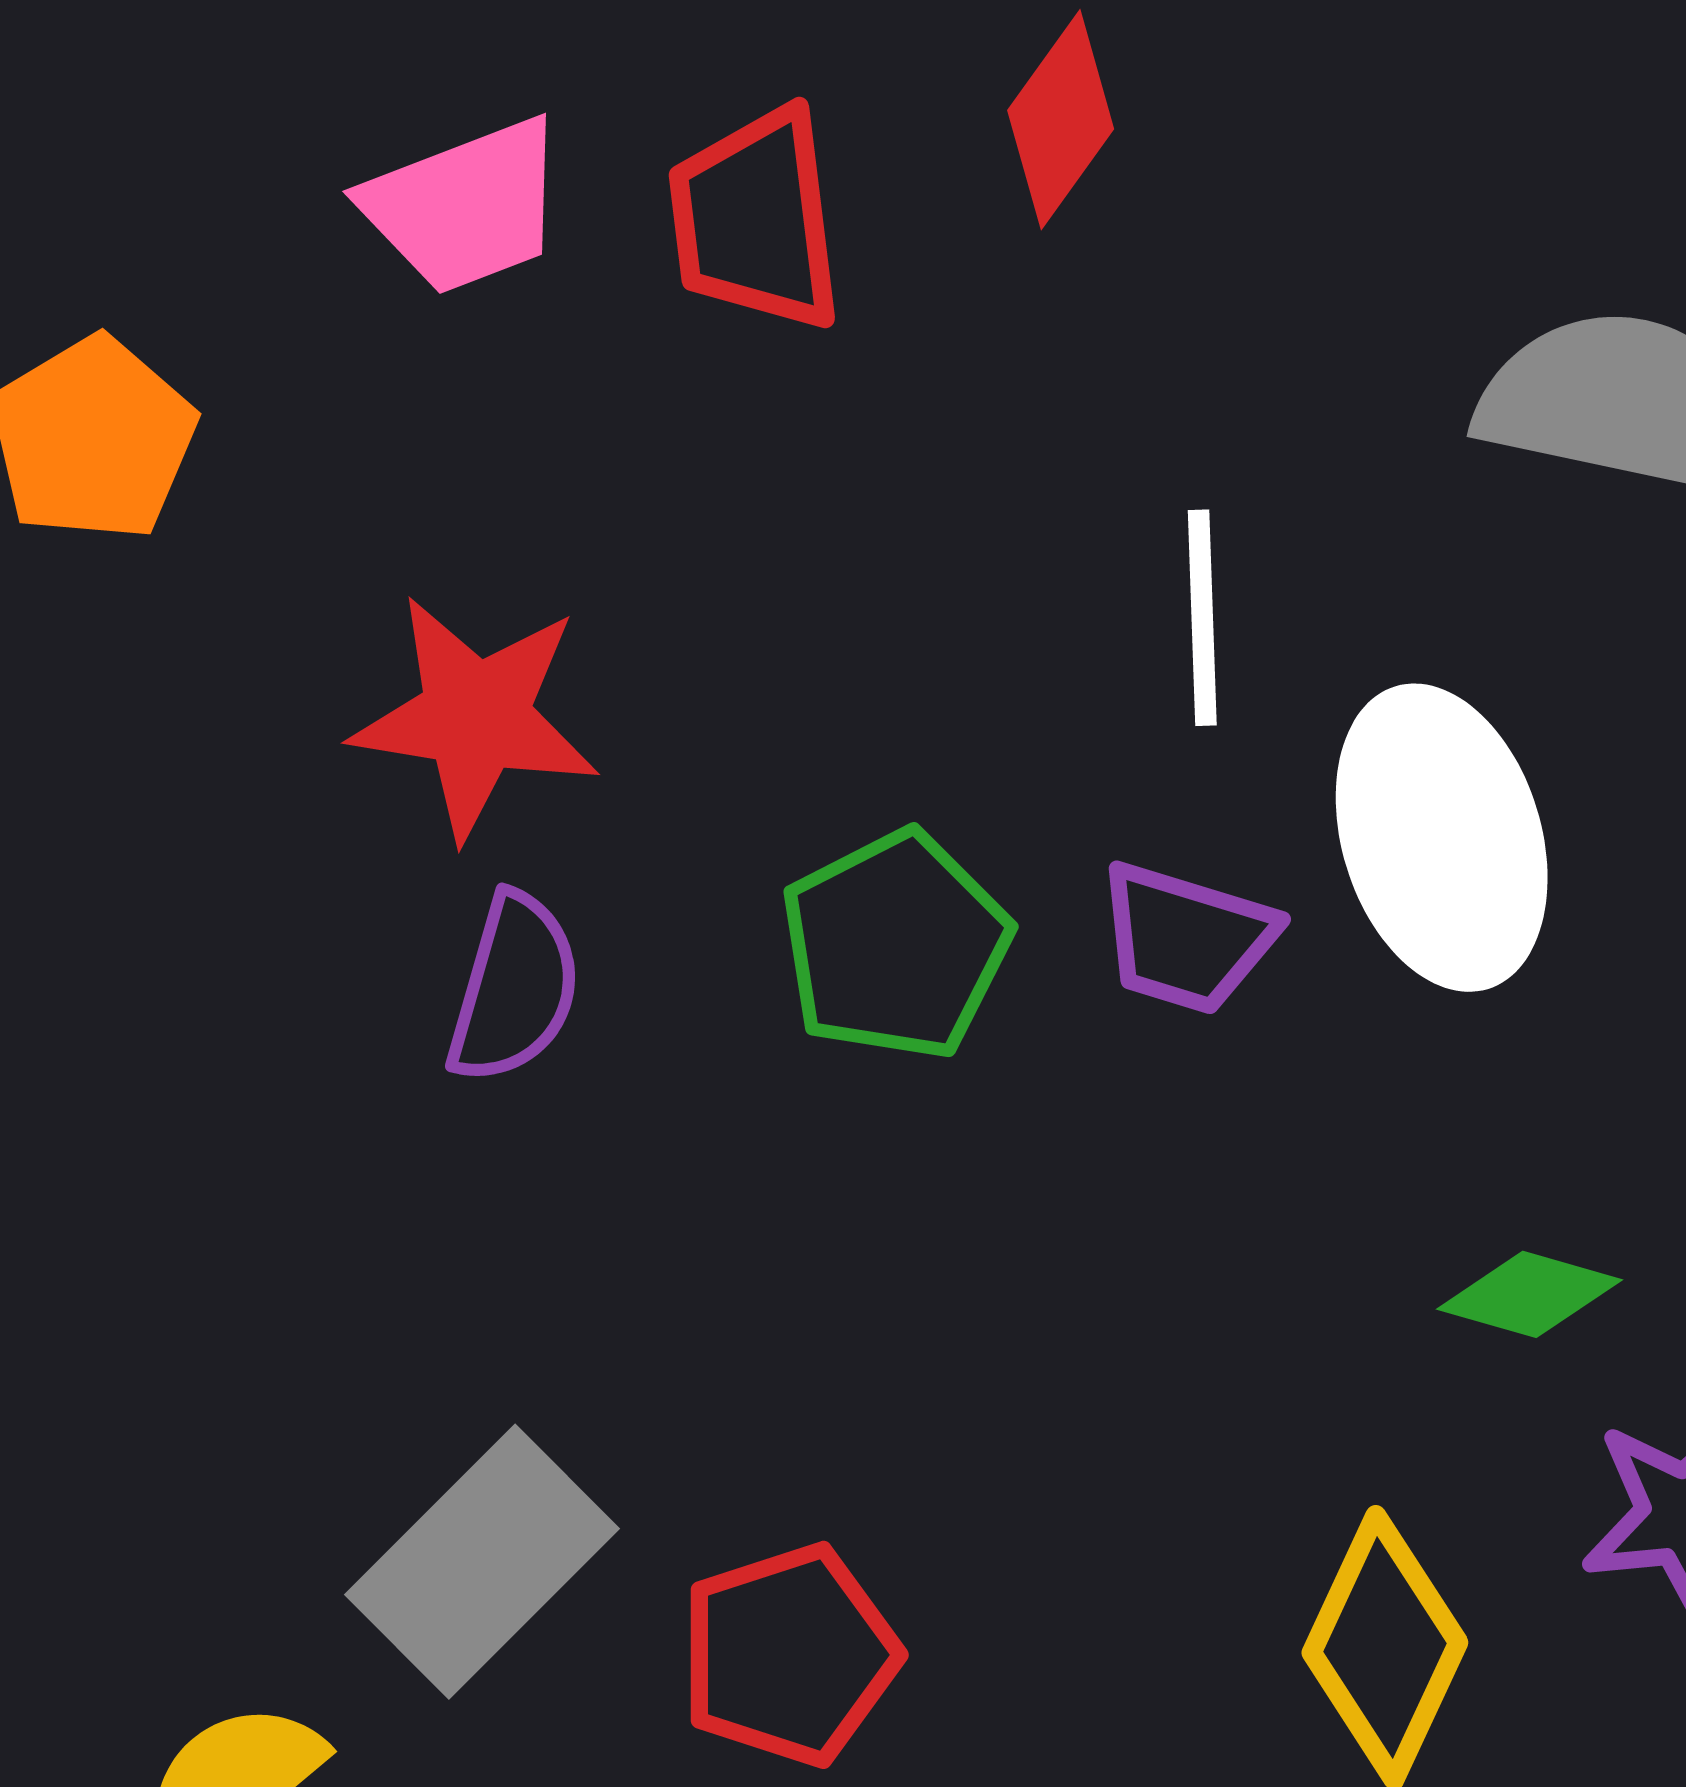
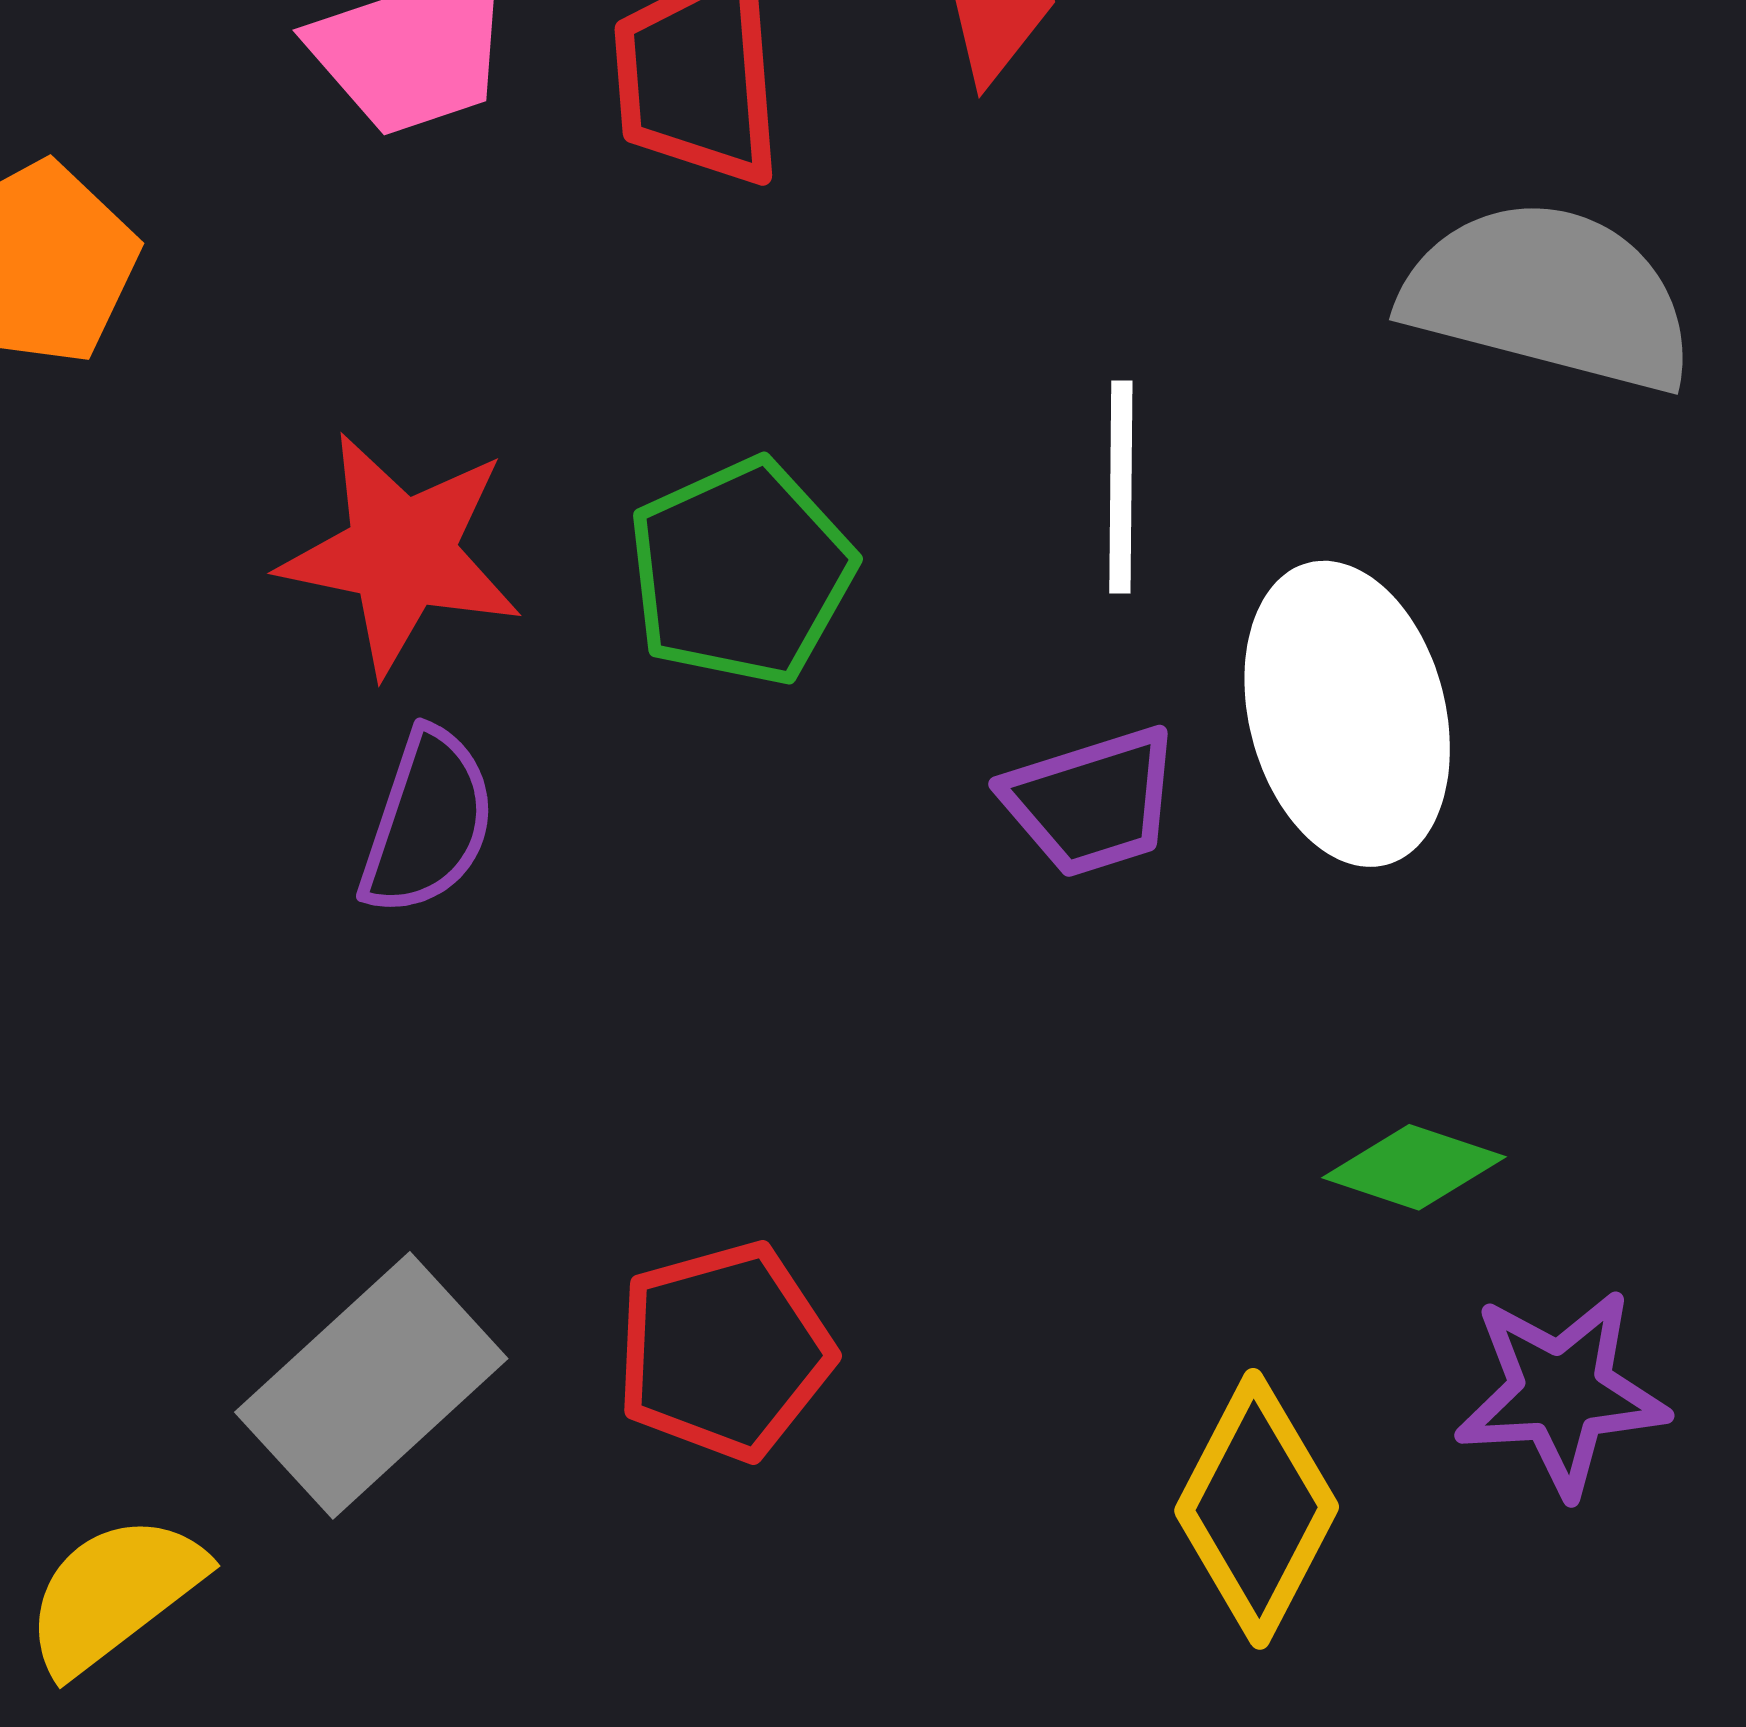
purple trapezoid: (1186, 938) -> (1092, 802), turned -37
green pentagon: (895, 945) -> (741, 572), moved
red pentagon: (789, 1655) -> (724, 1351), moved

